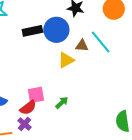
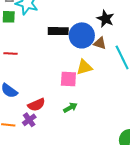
brown triangle: (82, 46) -> (100, 43), moved
pink square: (36, 95) -> (68, 79), moved

